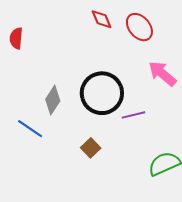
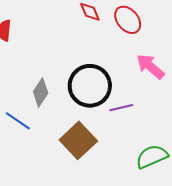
brown square: (91, 148) -> (78, 140), size x1.8

